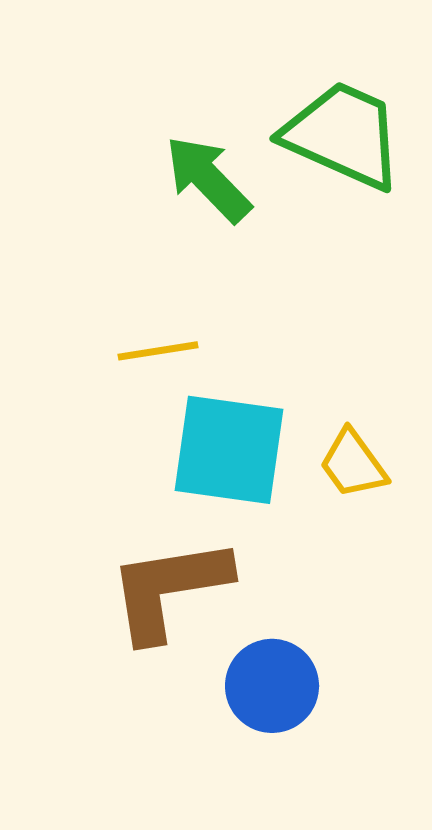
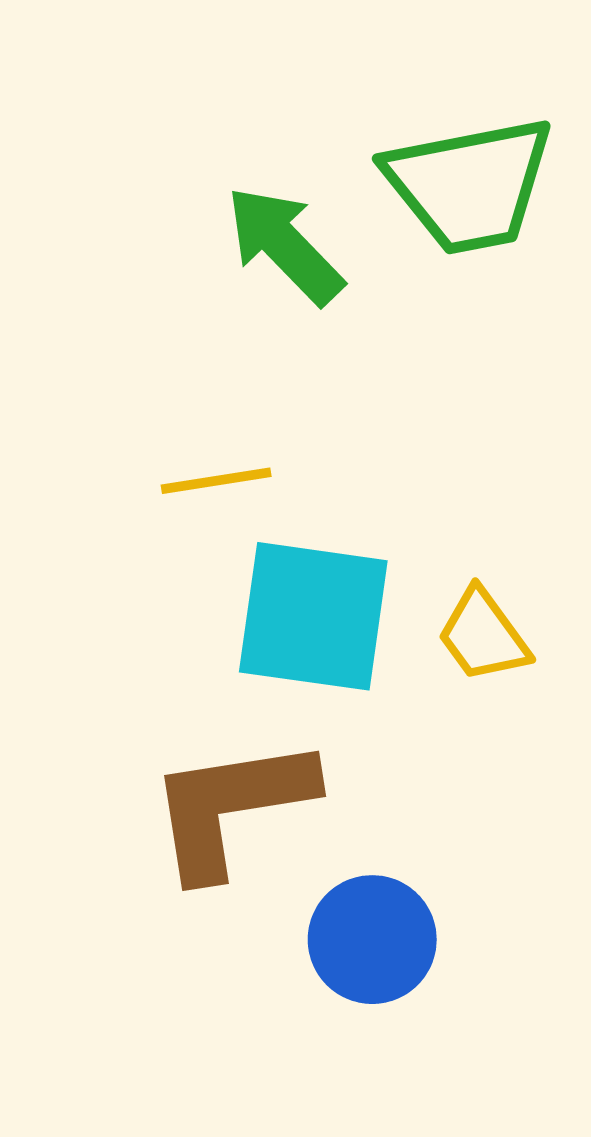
green trapezoid: (343, 135) -> (469, 185), turned 145

